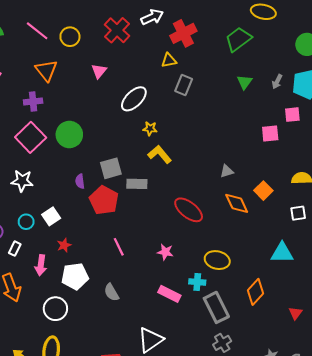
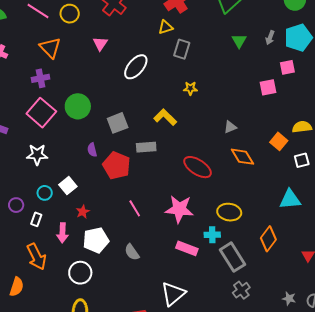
yellow star: (150, 129) -> (190, 88), moved
gray square: (111, 168) -> (118, 123), moved
orange square: (263, 191) -> (279, 141), moved
pink star: (165, 252) -> (179, 209), size x1.8

